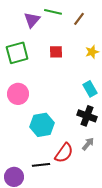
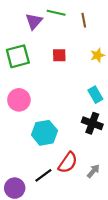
brown line: (79, 19) -> (84, 20), turned -48
gray arrow: (88, 144) -> (93, 171), moved
black line: (41, 165) -> (43, 175), turned -30

